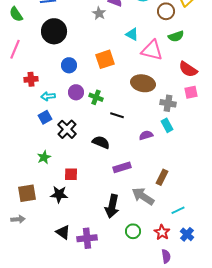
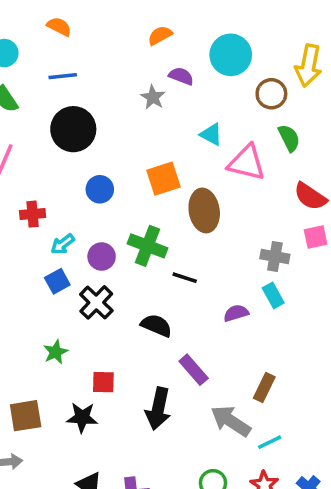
green semicircle: (176, 36) -> (289, 138), turned -98
brown ellipse: (143, 83) -> (204, 211), moved, turned 70
purple circle: (76, 92) -> (102, 256), moved
cyan arrow: (48, 96) -> (63, 244), turned -32
green cross: (96, 97) -> (148, 246), size x1.5
purple rectangle: (122, 167) -> (194, 370), turned 66
black arrow: (112, 206) -> (158, 409), moved
cyan line: (178, 210) -> (270, 442), moved

